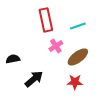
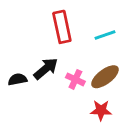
pink cross: (56, 46) -> (75, 79), moved, turned -32
black arrow: (34, 79) -> (46, 69), moved

